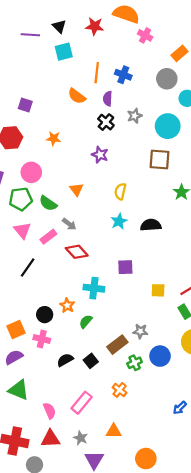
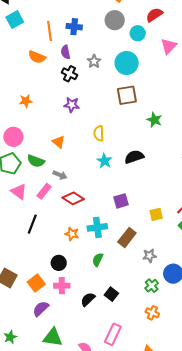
orange star: (67, 305) -> (72, 234), moved
brown rectangle: (117, 345) -> (127, 238), moved
orange cross: (120, 390) -> (152, 313), moved

